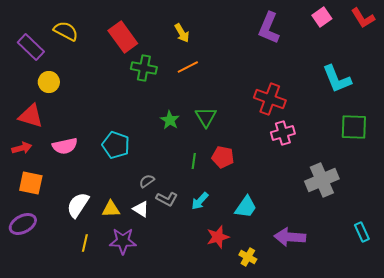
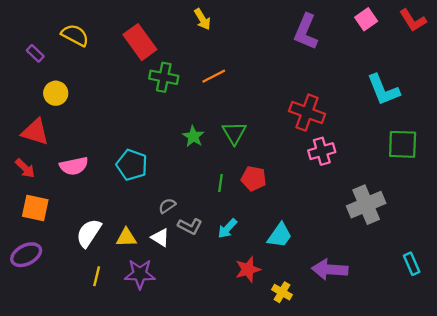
yellow arrow: (182, 33) -> (202, 19), moved
purple rectangle: (31, 47) -> (35, 53), size x0.6
red arrow: (22, 148) -> (25, 168), turned 60

